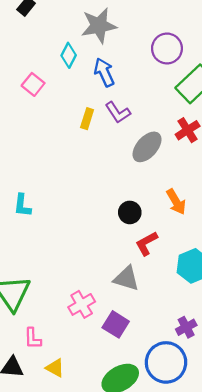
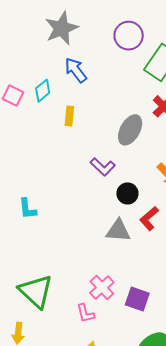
cyan diamond: (69, 55) -> (43, 91), moved, turned 35
purple L-shape: (118, 112) -> (103, 167), moved
gray triangle: (126, 279) -> (118, 231), moved
pink L-shape: (33, 338) -> (85, 313), moved

